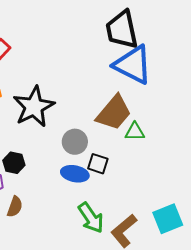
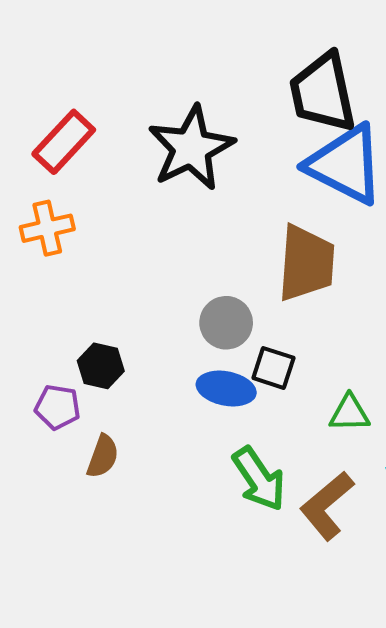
black star: (34, 107) -> (191, 148), moved
brown trapezoid: (114, 113) -> (306, 263), turned -36
green triangle: (135, 132) -> (349, 413), moved

